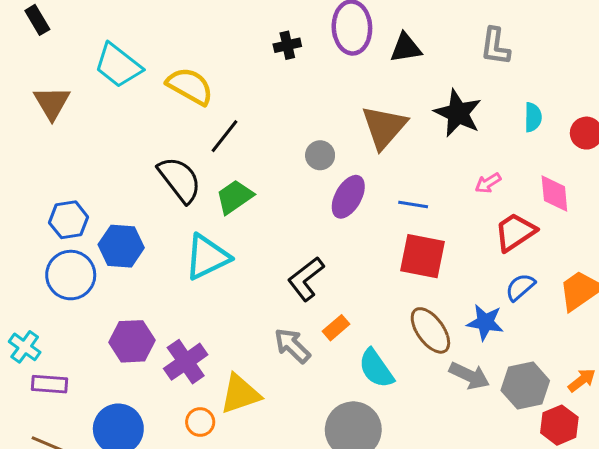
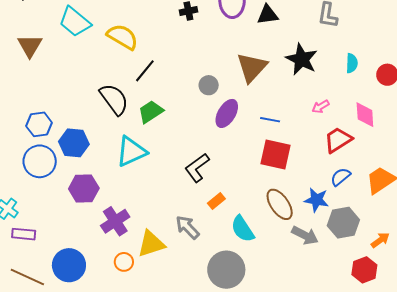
purple hexagon: (132, 341) -> (84, 189), moved
gray arrow: (292, 346) -> (187, 227), moved
gray hexagon: (525, 385) -> (343, 223), moved

